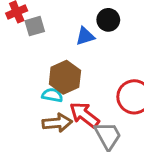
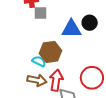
blue triangle: (85, 36) -> (71, 29), size x1.5
red arrow: (84, 115) -> (56, 80), turned 45

